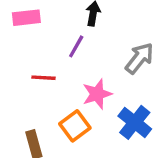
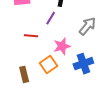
blue cross: (135, 122) -> (83, 64), turned 30

